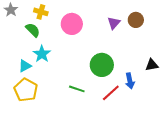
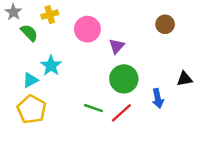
yellow cross: (41, 12) -> (50, 15), turned -32
purple triangle: (114, 23) -> (117, 46), moved
green semicircle: (33, 30) -> (29, 33), moved
red line: (111, 93) -> (121, 113), moved

